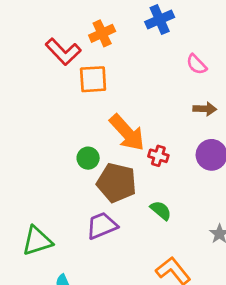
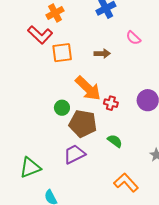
orange cross: (102, 33) -> (55, 13), moved
brown arrow: (205, 109) -> (102, 54), moved

